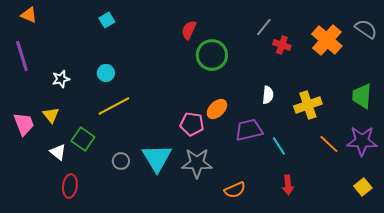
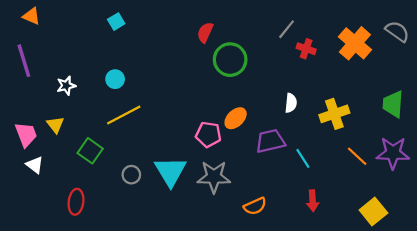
white triangle: (58, 152) -> (35, 165), moved
yellow square: (363, 187) -> (373, 212), moved, size x1.4

